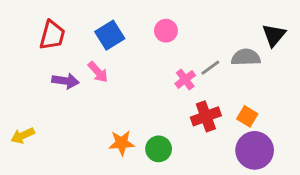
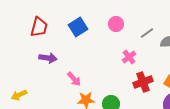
gray line: (210, 68) -> (147, 33), moved
pink arrow: (98, 72) -> (74, 79), moved

